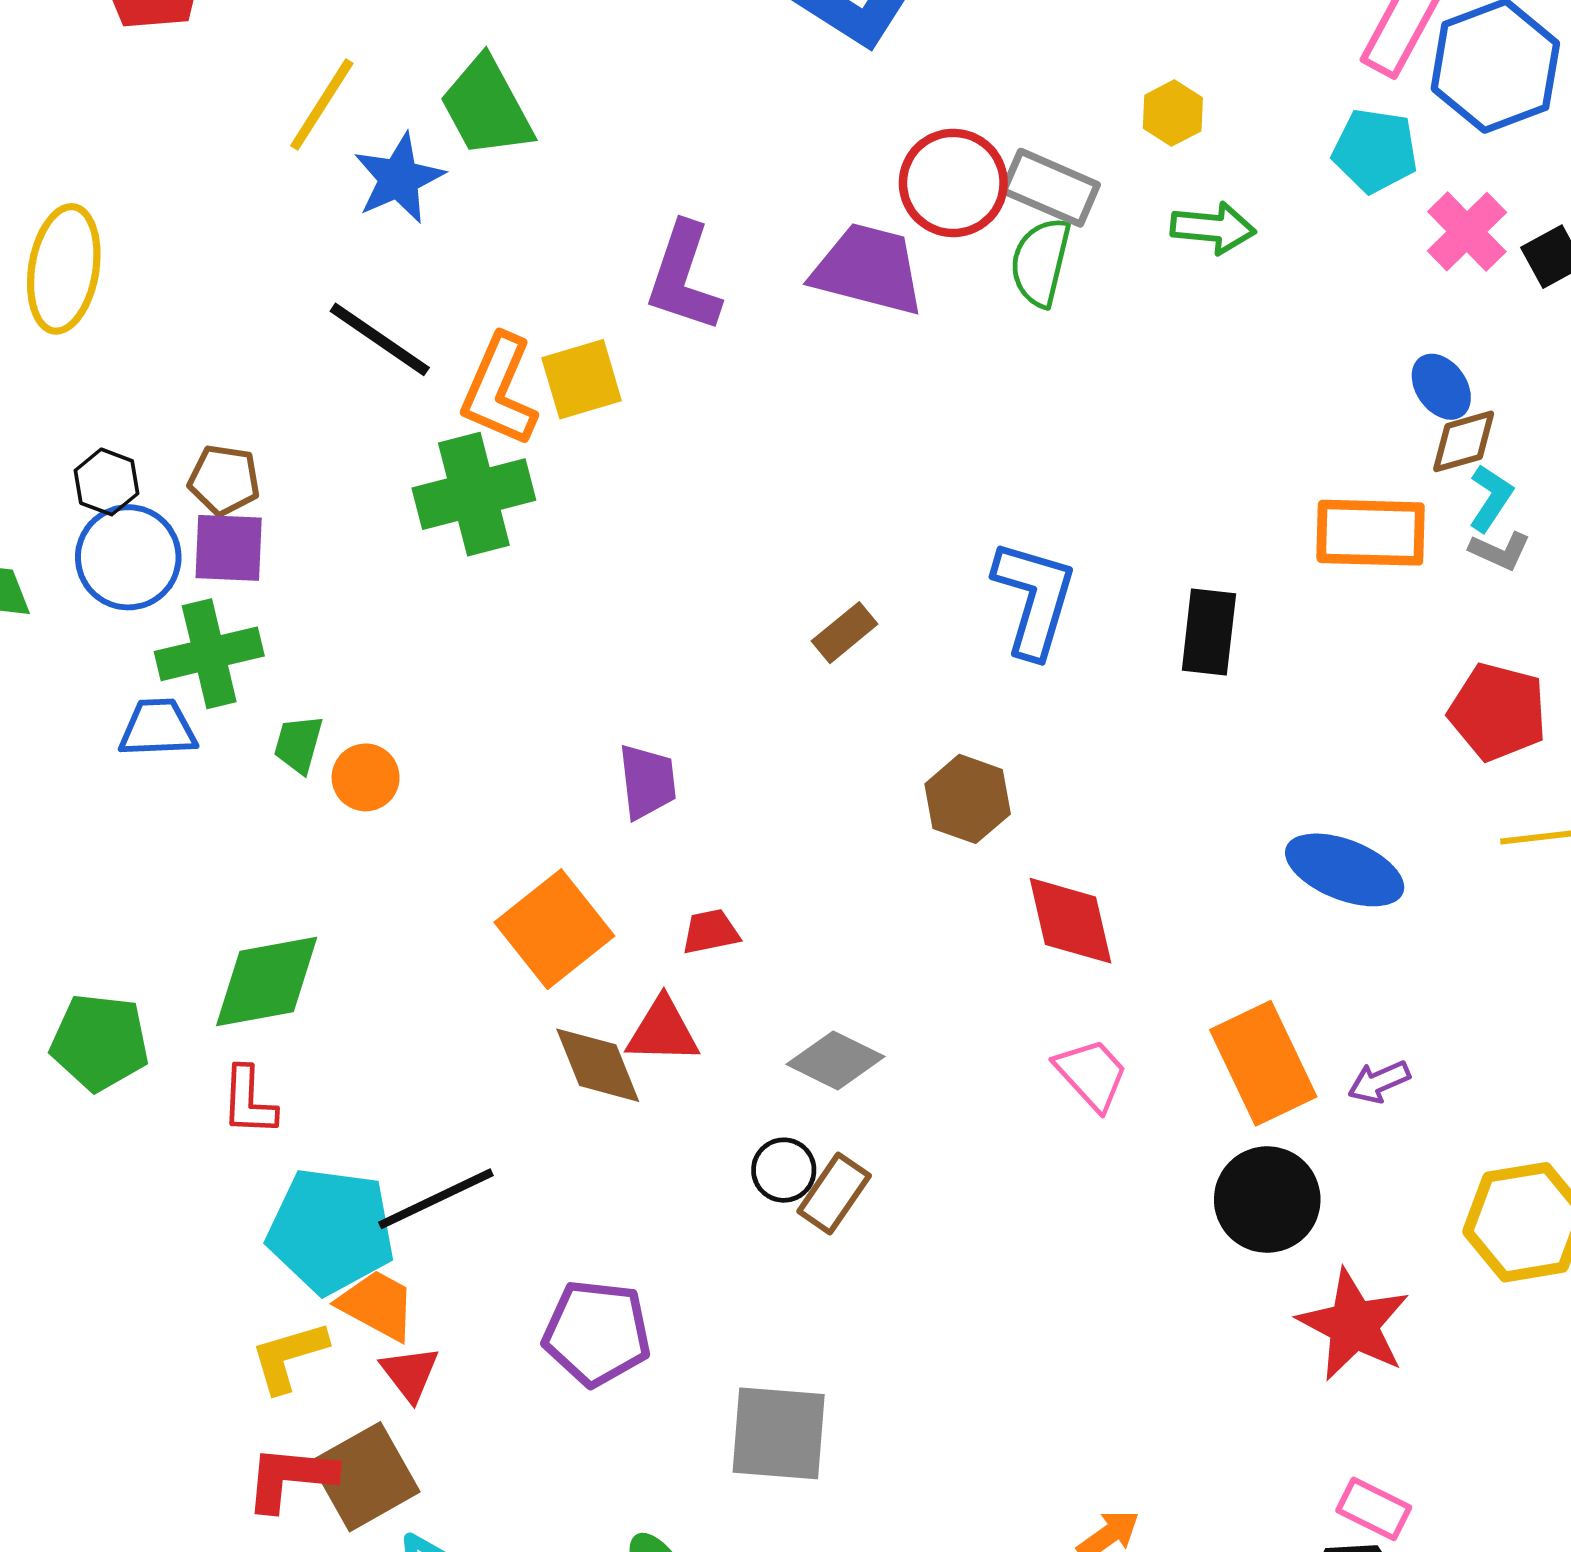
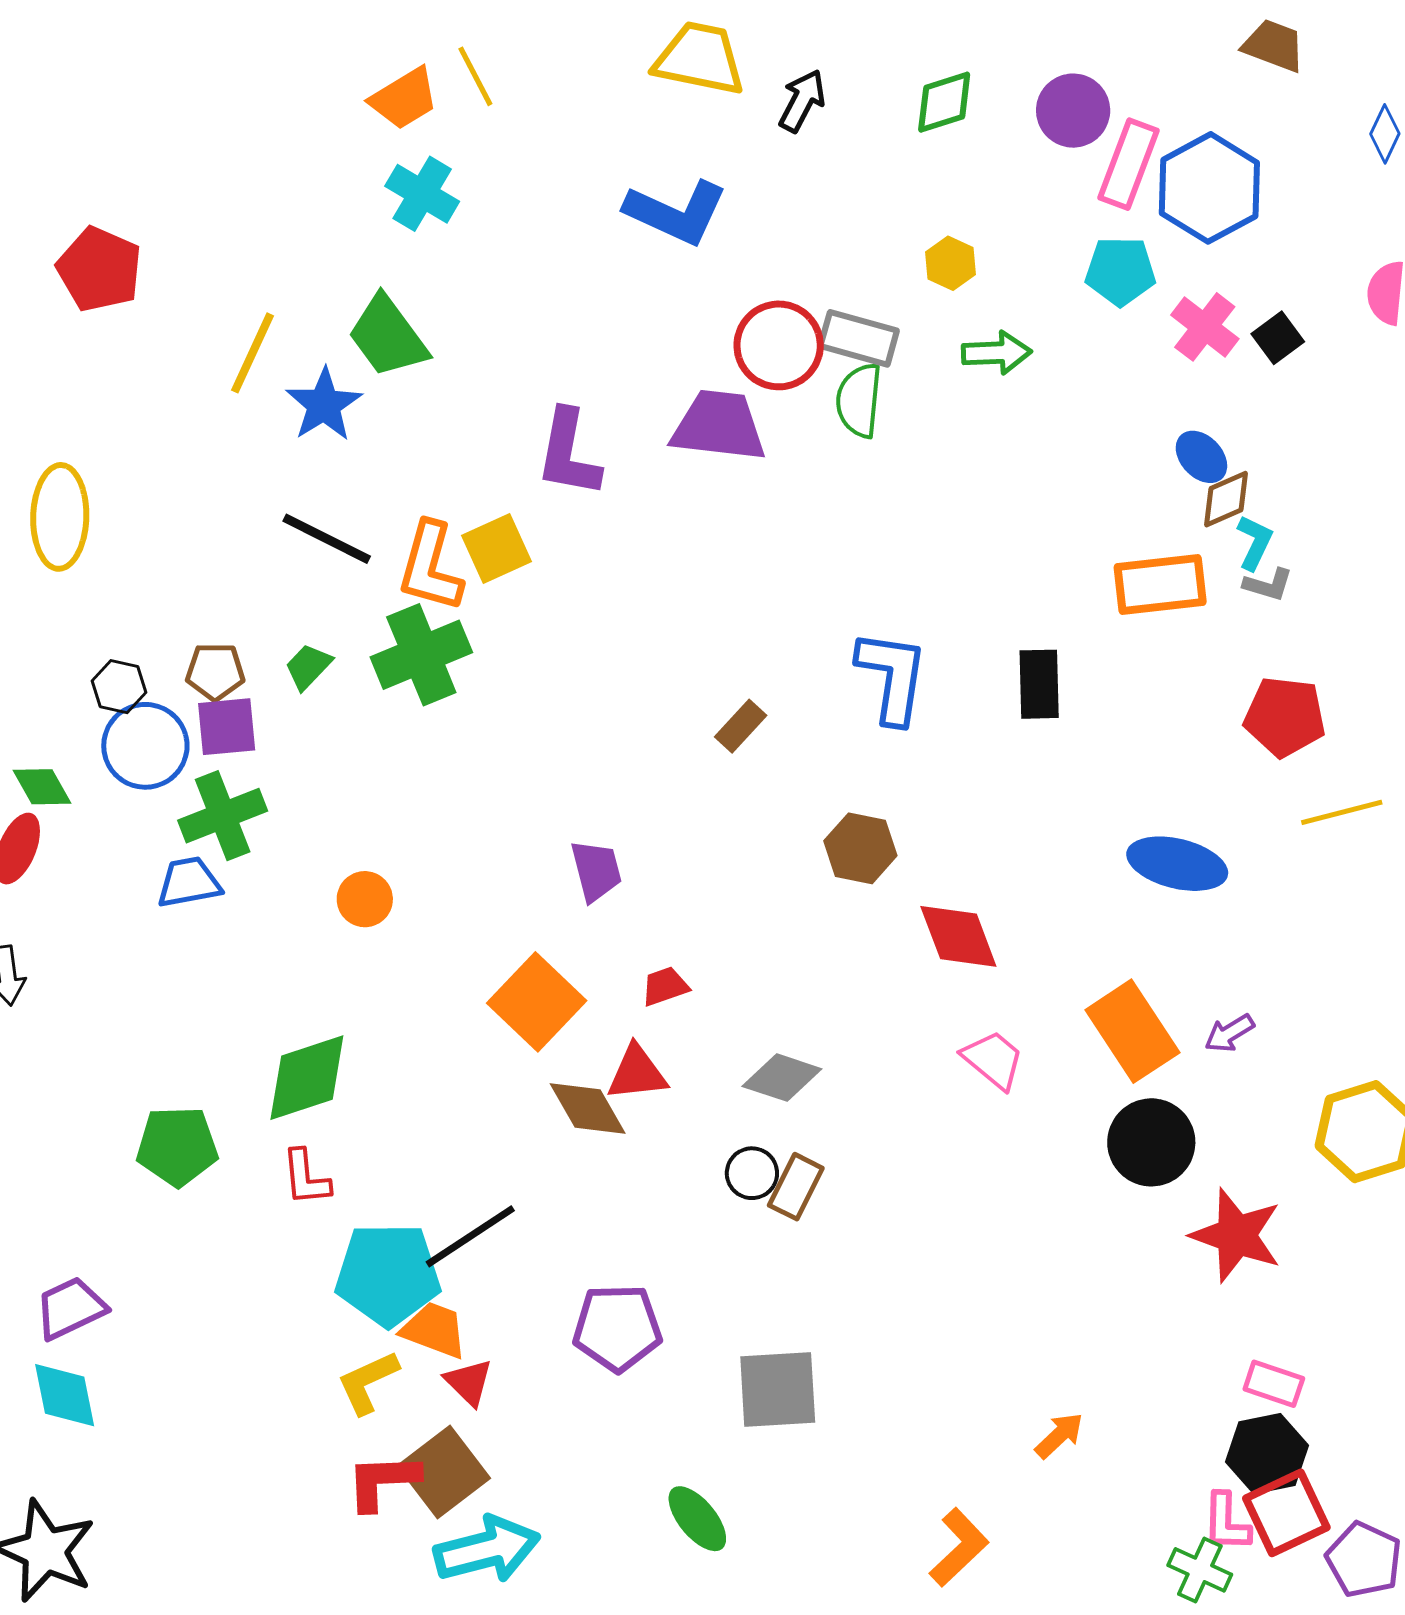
green trapezoid: (298, 744) -> (308, 667), moved, turned 36

